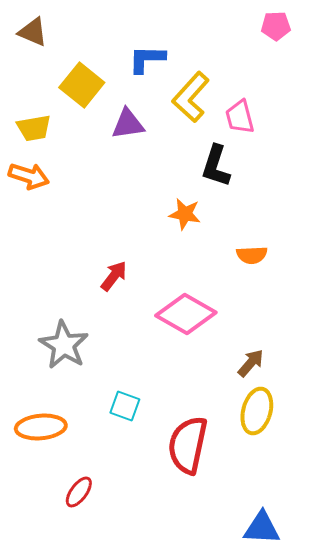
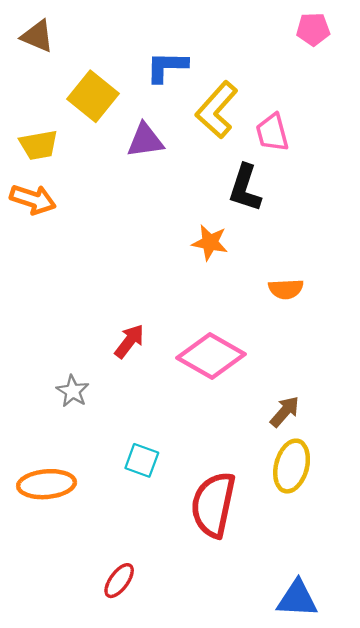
red arrow: (114, 276) -> (129, 341), moved
gray star: (64, 345) -> (73, 391), size x0.6
red ellipse: (79, 492) -> (119, 581), moved

